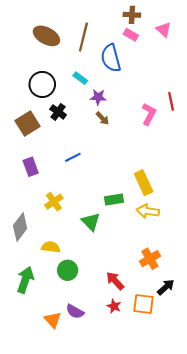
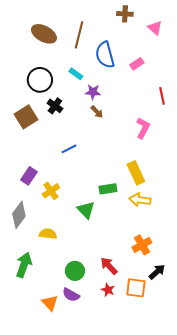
pink rectangle: (131, 35) -> (137, 64), moved, turned -64
pink L-shape: (149, 114) -> (143, 128), moved
purple rectangle: (31, 167) -> (29, 176), moved, turned 54
green circle: (68, 270) -> (75, 271), moved

